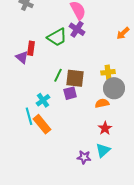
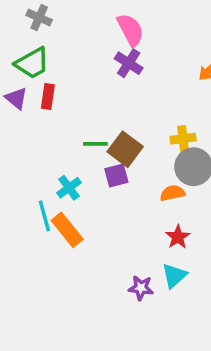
green trapezoid: (57, 37) -> (32, 63), moved
purple triangle: (22, 57) -> (16, 98), moved
green line: (58, 75) -> (95, 144), turned 64
brown square: (75, 78) -> (125, 149), turned 30

